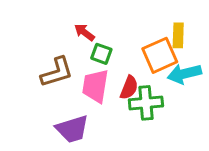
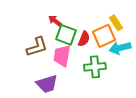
yellow rectangle: (178, 35) -> (116, 23), turned -35
green square: (101, 54) -> (66, 35), size x1.5
red semicircle: (129, 88) -> (84, 39), moved

